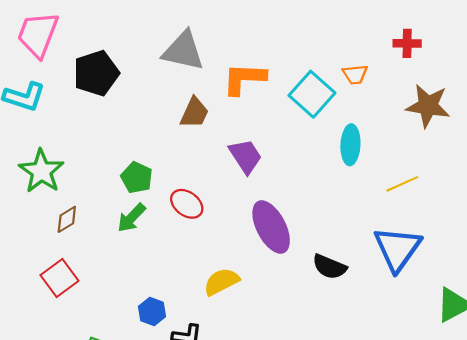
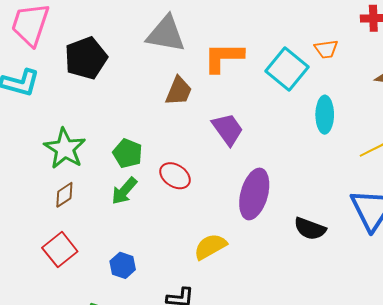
green star: (41, 171) -> (65, 149), moved
purple ellipse: (271, 227) -> (254, 194), turned 45
blue hexagon: (152, 311) -> (123, 265), moved

